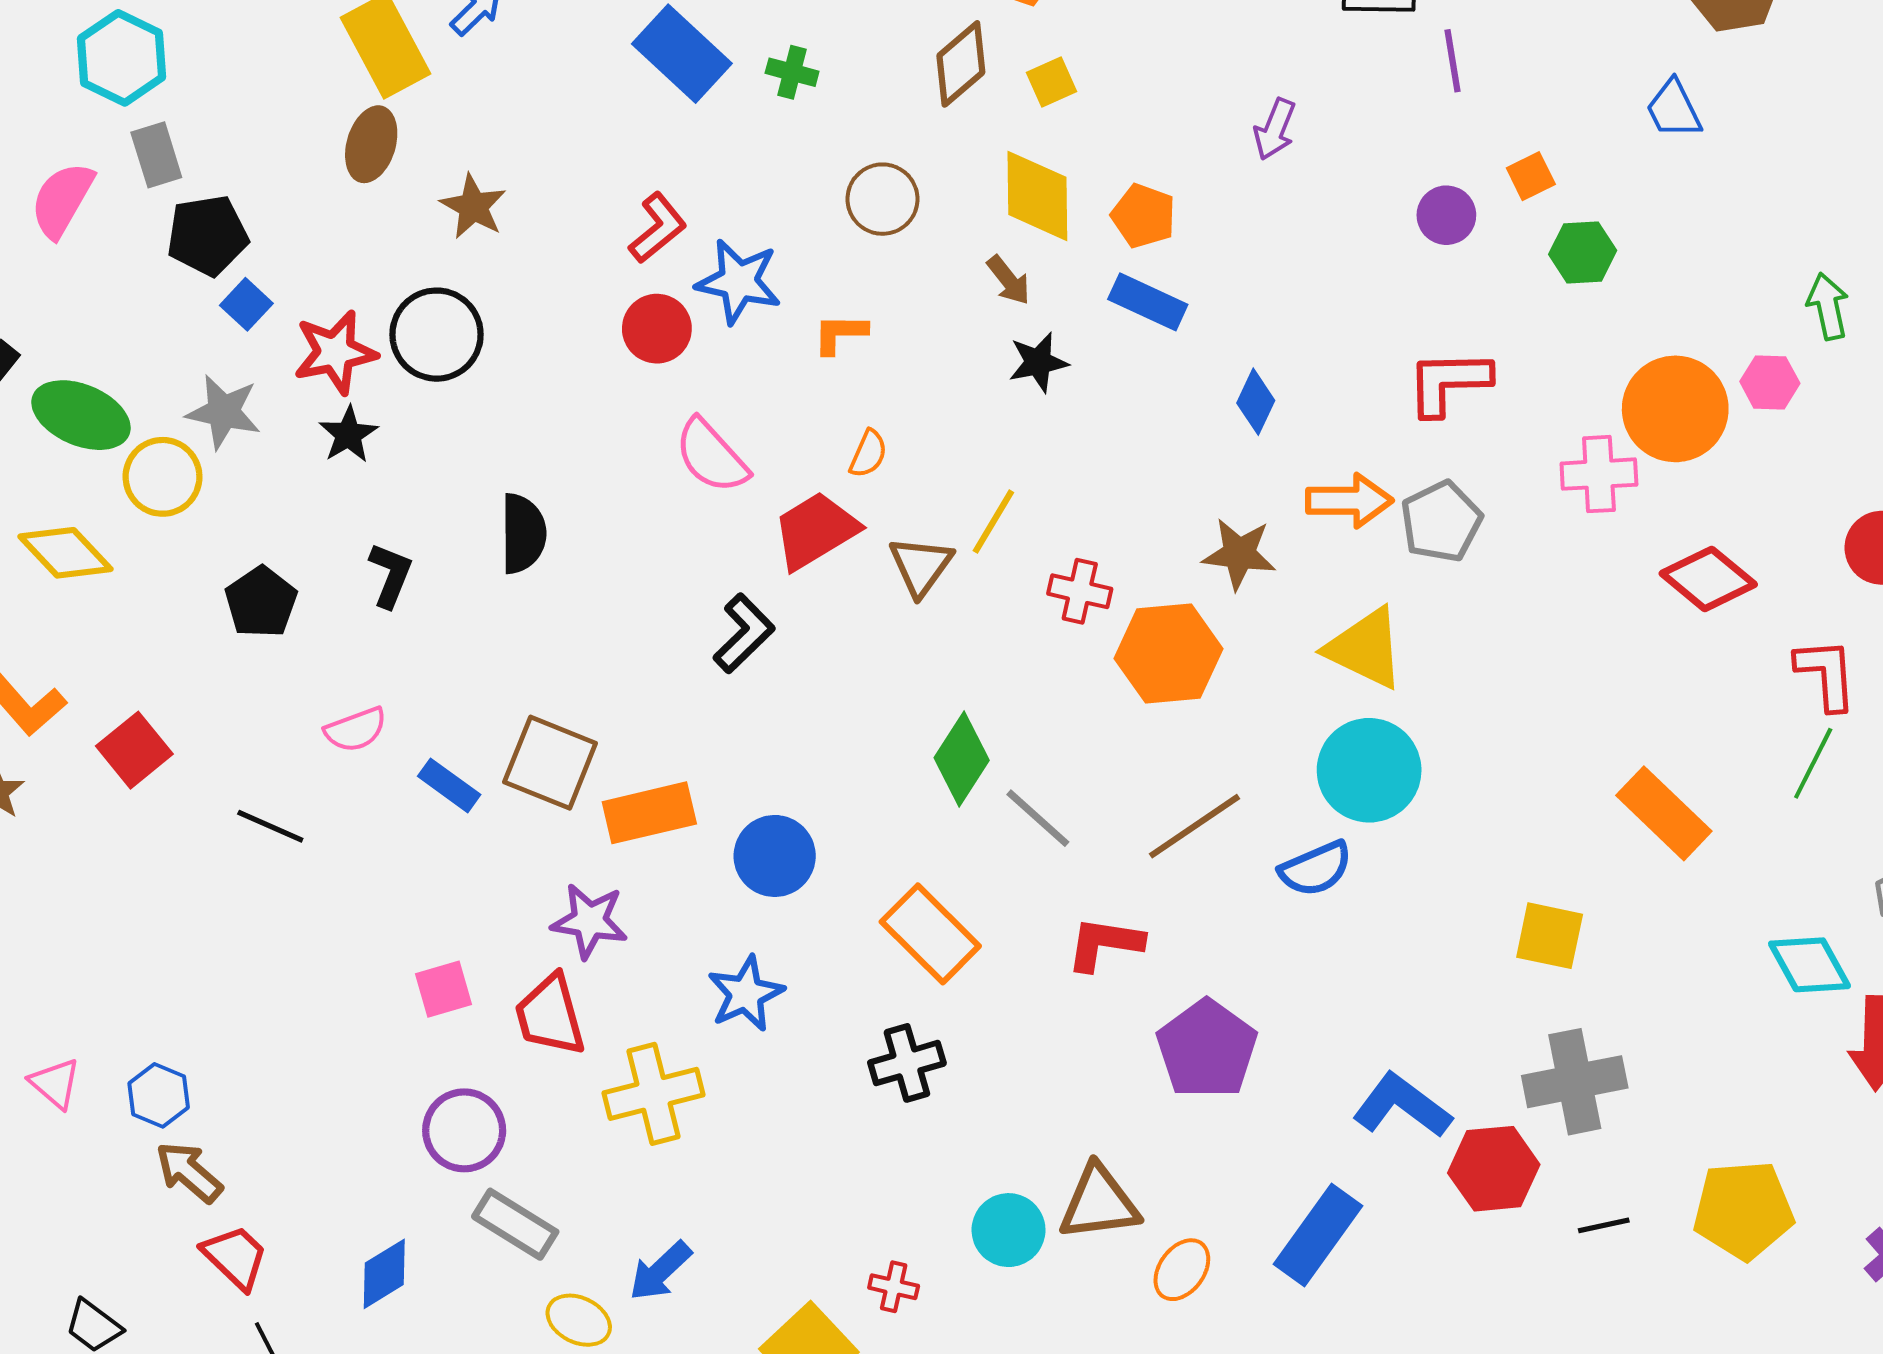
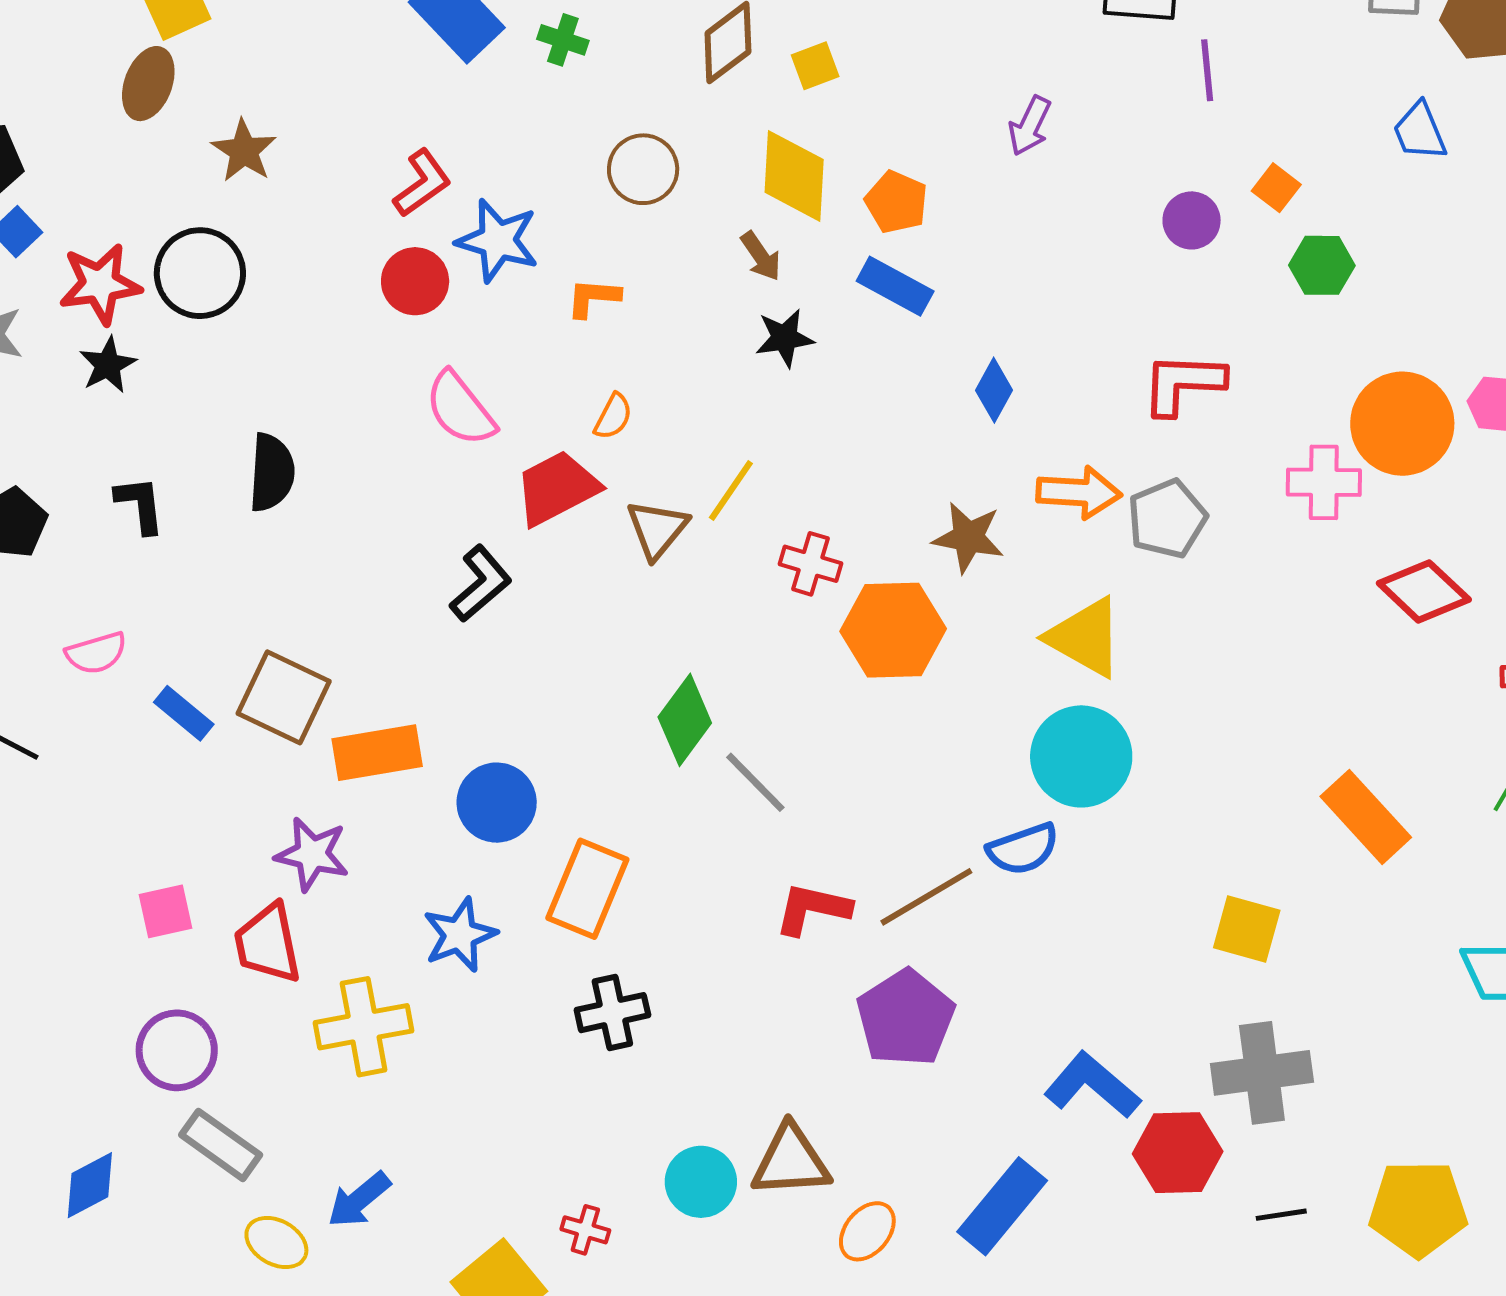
orange square: (1531, 176) -> (1276, 188), turned -30
black L-shape: (391, 575) -> (140, 505), turned -32
brown line: (1194, 826) -> (926, 897), moved
orange rectangle: (930, 934) -> (587, 889), moved, turned 64

